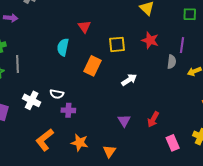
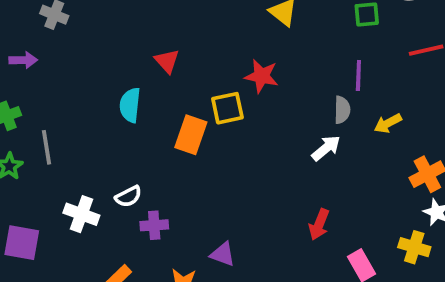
red star: (150, 40) -> (261, 76), moved
yellow square: (117, 44) -> (227, 108), moved
white arrow: (129, 80) -> (326, 148), moved
white semicircle: (57, 94) -> (128, 196), turned -32
purple triangle: (124, 121) -> (223, 254), moved, turned -32

